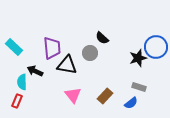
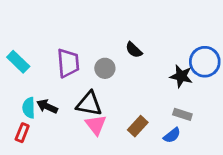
gray circle: (90, 53) -> (105, 68), moved
black star: (138, 58) -> (181, 76), turned 30
black triangle: (67, 65) -> (89, 104), moved
black arrow: (35, 71) -> (47, 106), moved

